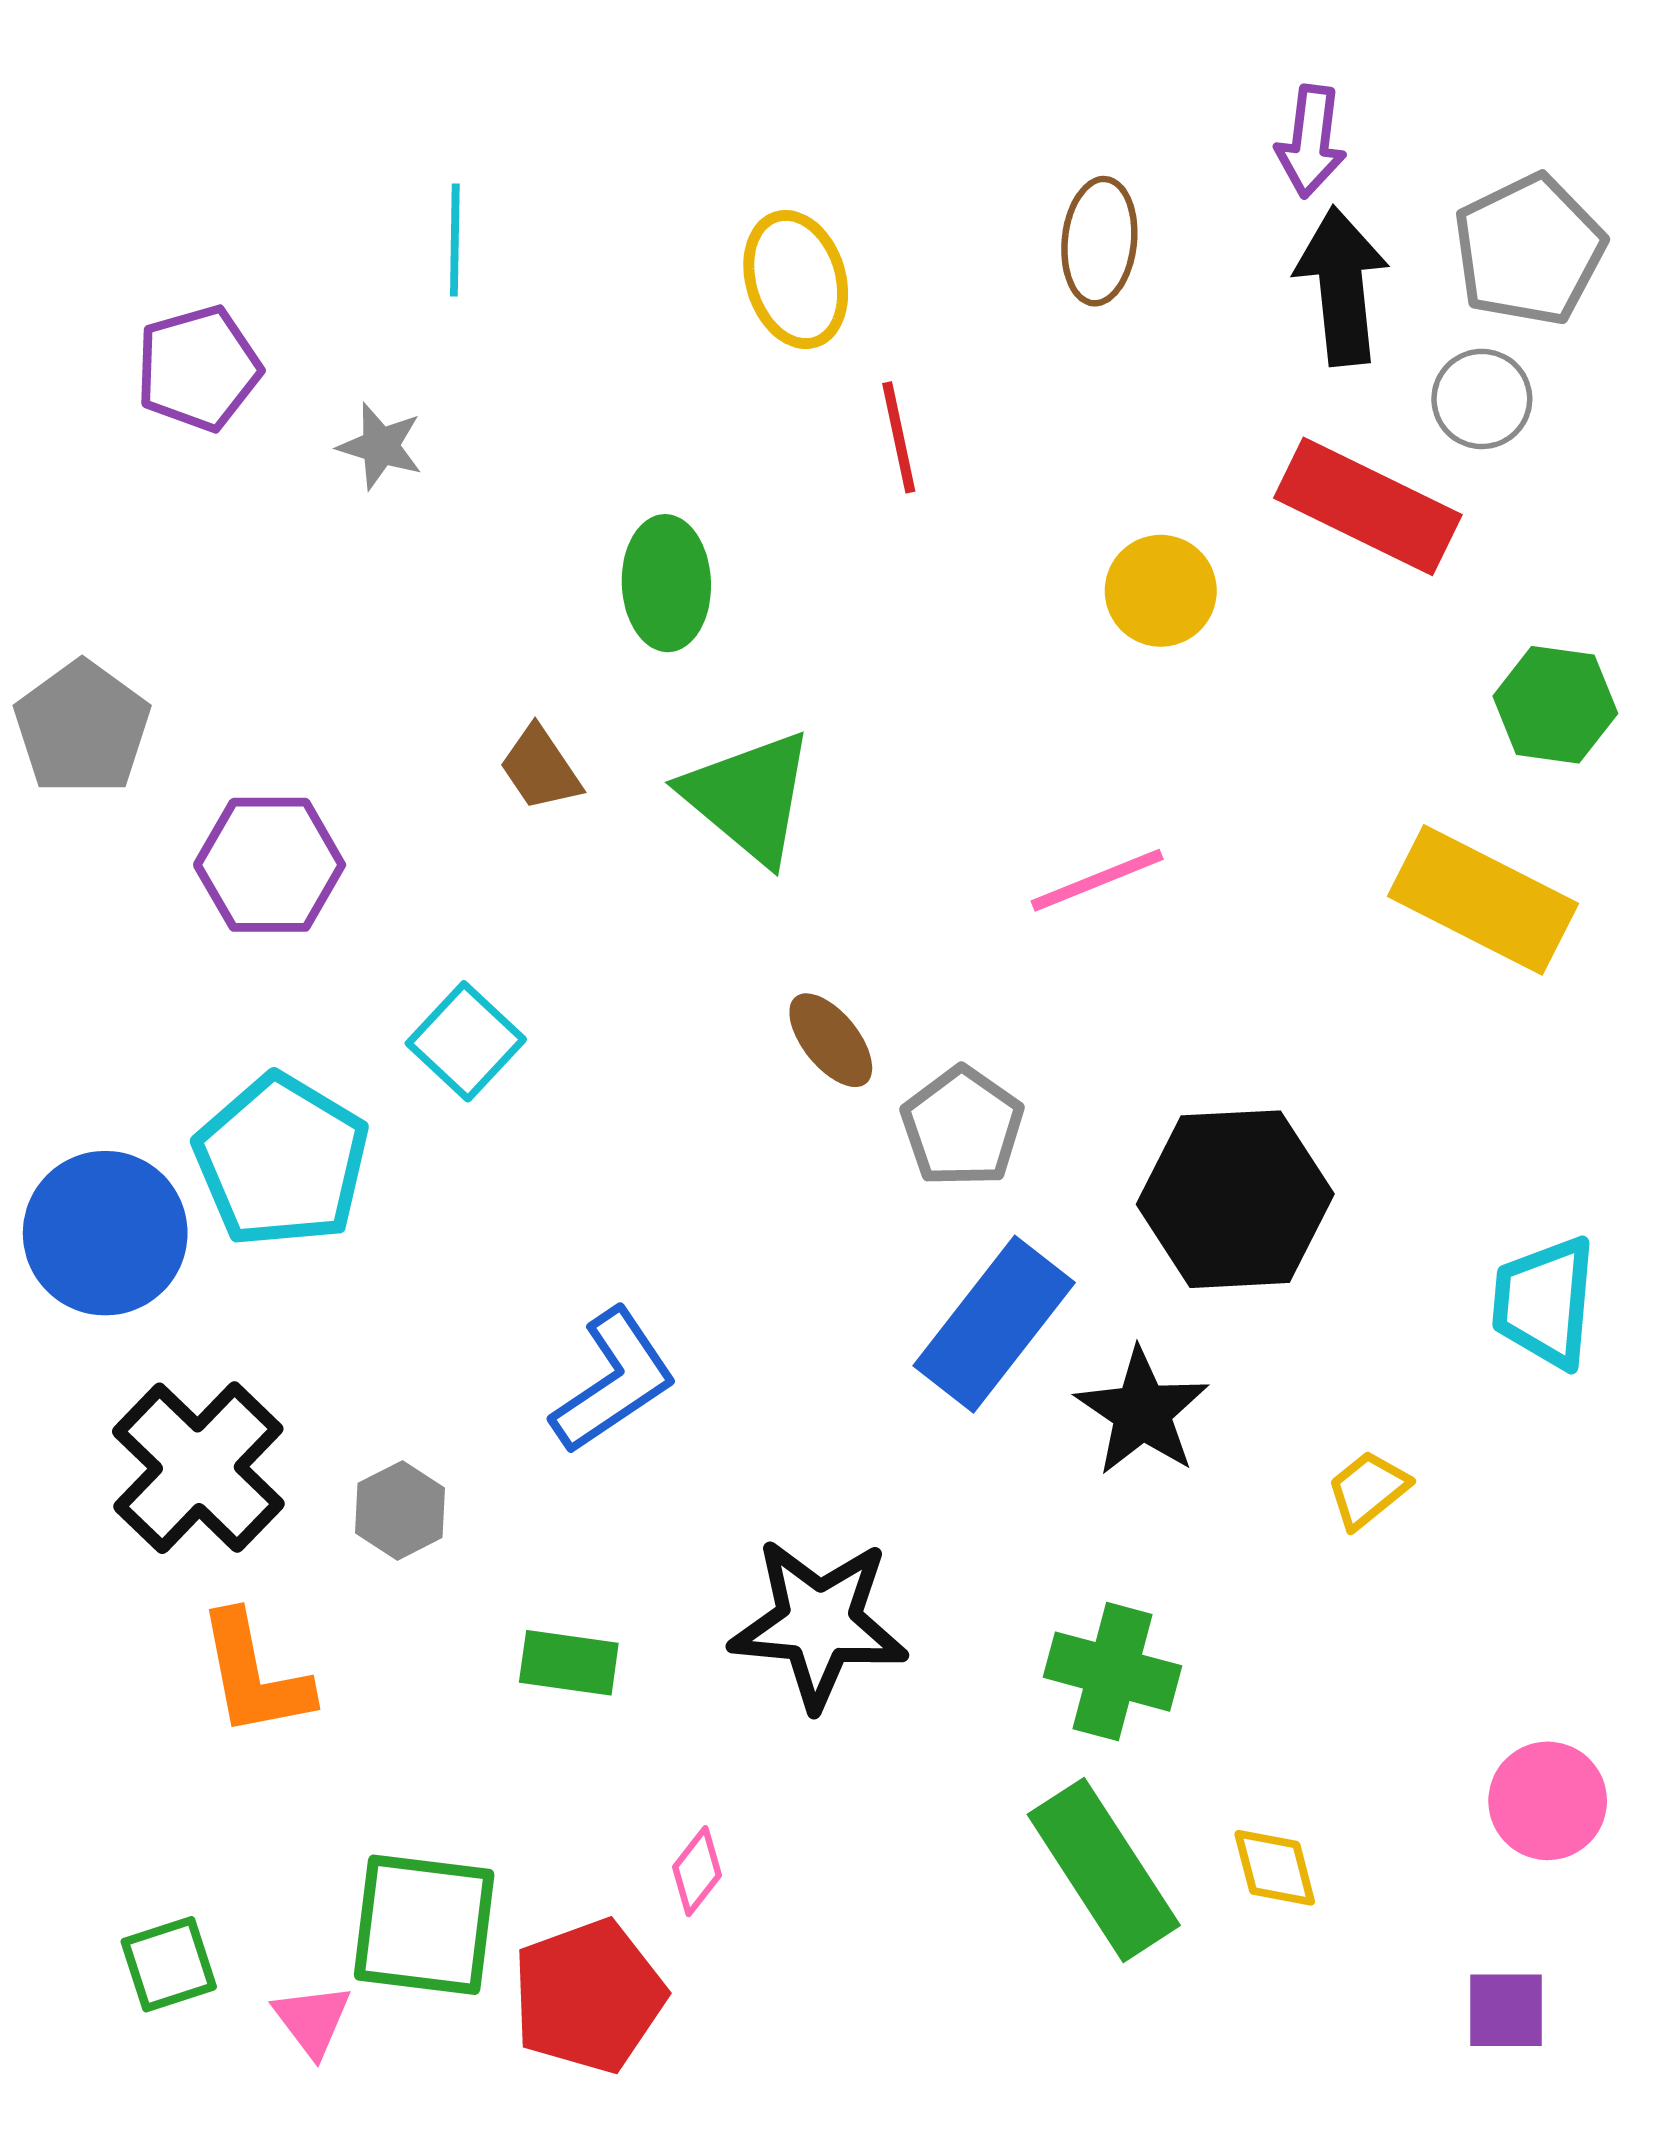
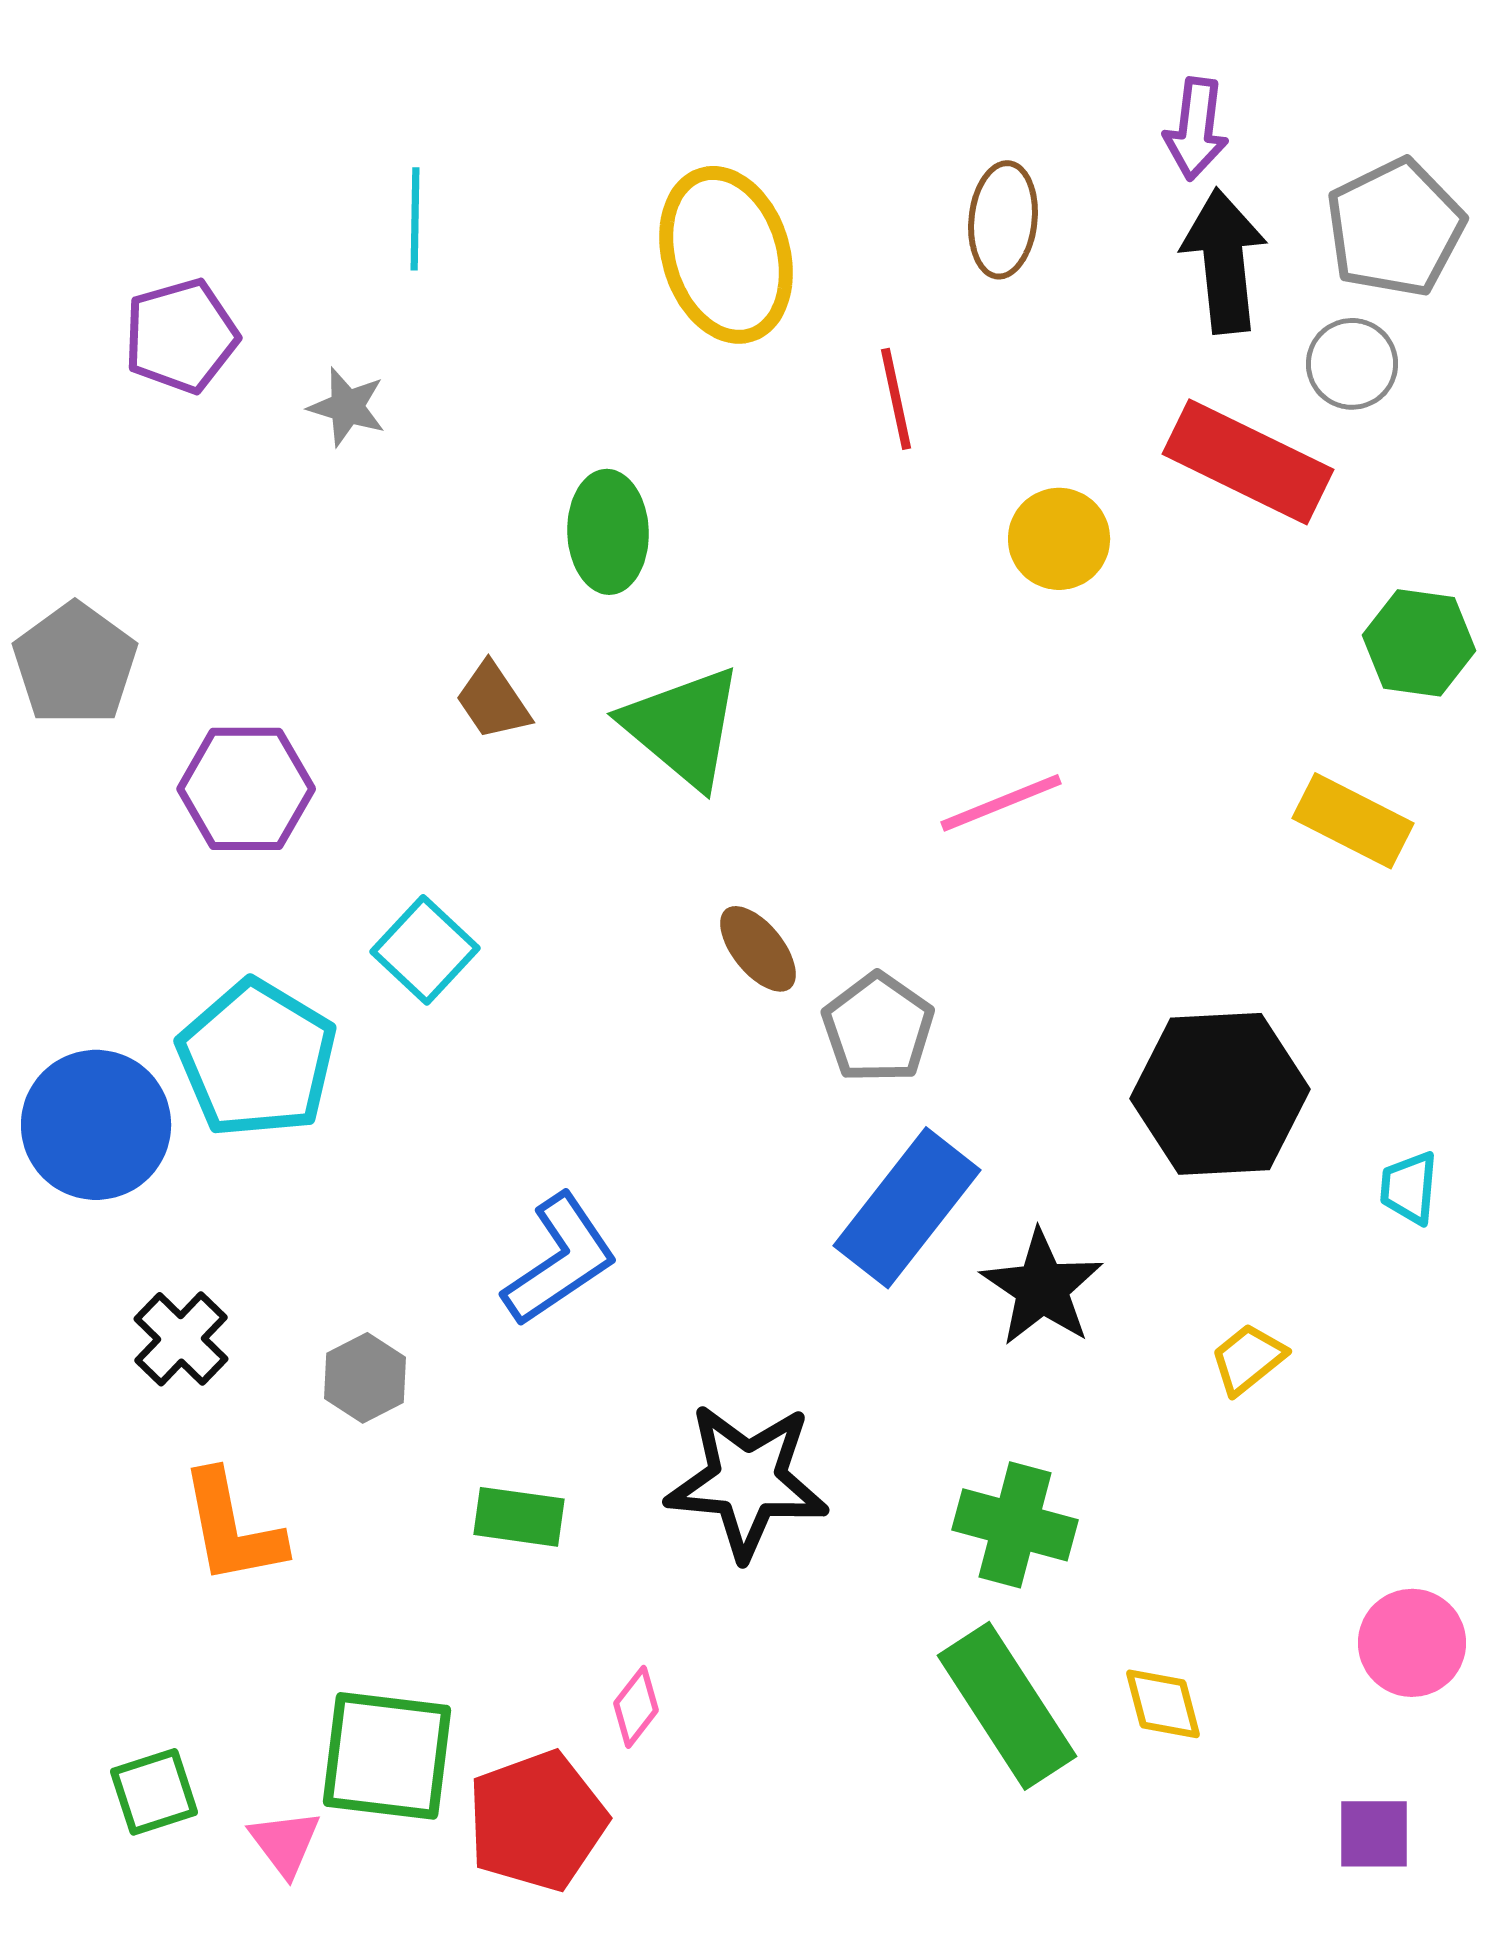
yellow ellipse: (796, 280) -> (726, 255), size x1.4
red line: (899, 437) -> (896, 399), moved
yellow rectangle: (1483, 900) -> (1353, 821), size x0.7
black hexagon: (1235, 1199) -> (1220, 1094), moved
cyan trapezoid: (1544, 1302) -> (1409, 1188), size x0.6
black cross: (198, 1468) -> (181, 1339), size x0.6

